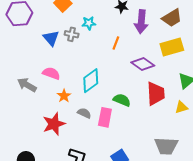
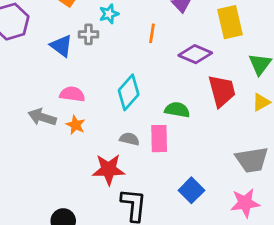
yellow rectangle: (172, 47) -> (230, 22), turned -75
orange star: (64, 96) -> (76, 125), moved
red star: (54, 124) -> (109, 169), moved, turned 30

